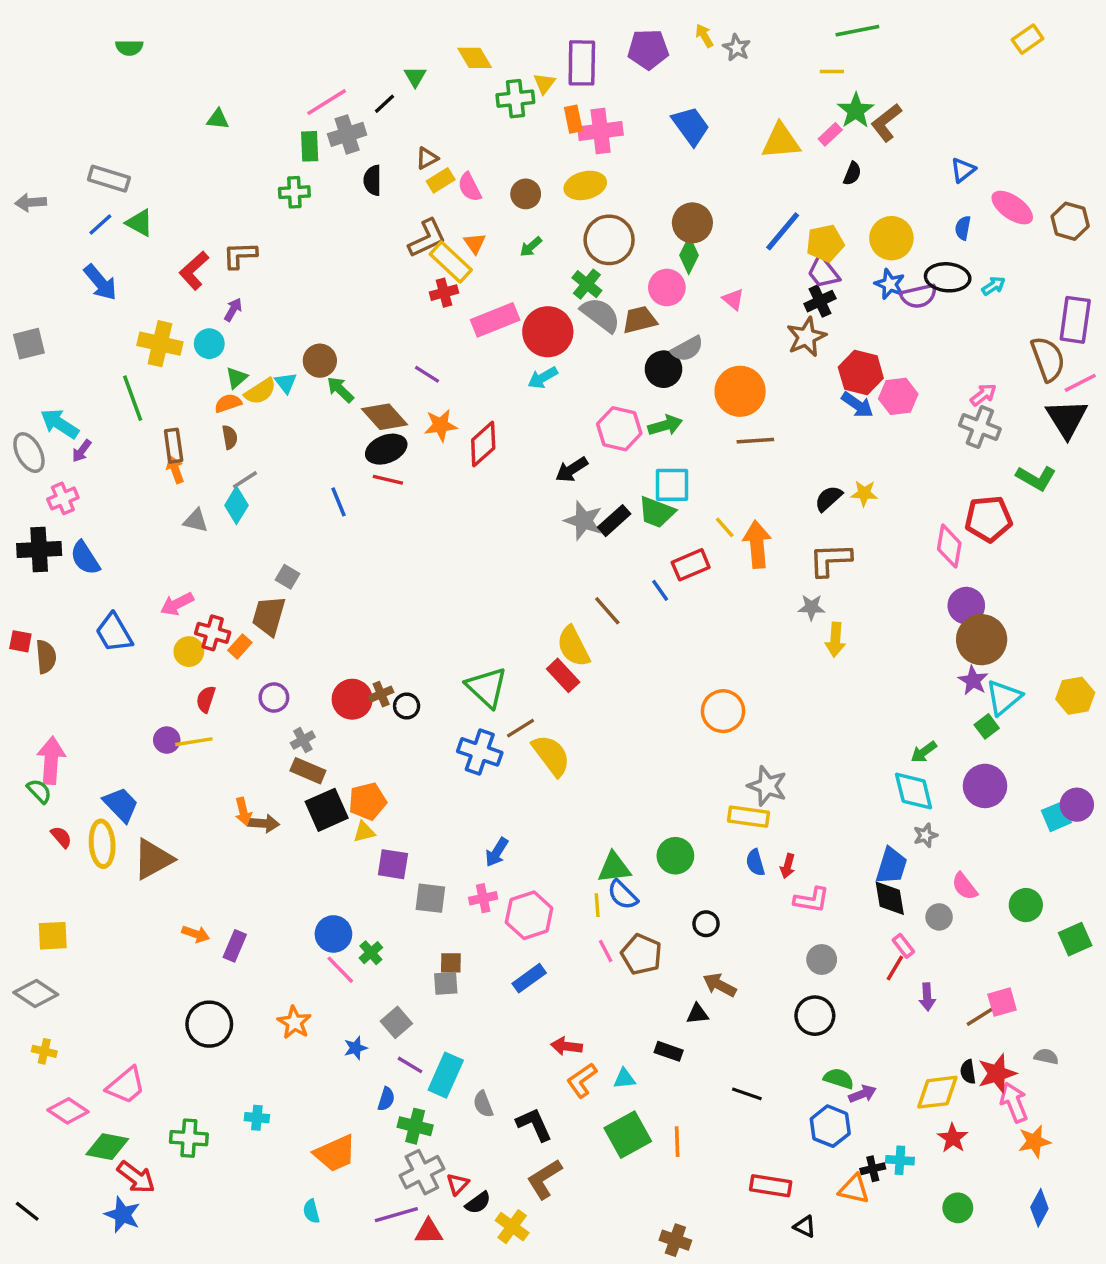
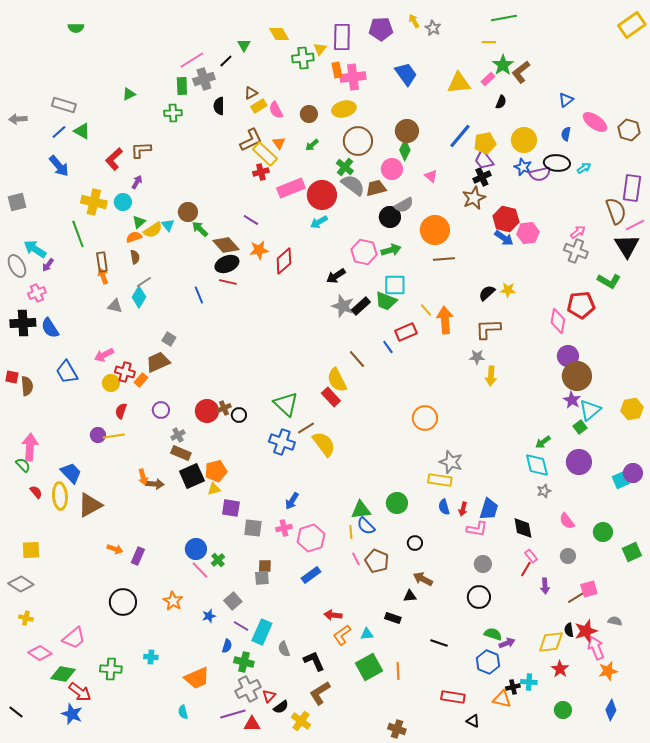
yellow rectangle: (1028, 39) -> (632, 25), moved, size x1.5
green triangle: (218, 119) -> (129, 94), moved, turned -32
brown trapezoid: (269, 616) -> (158, 362), turned 50
blue trapezoid: (891, 866) -> (489, 509), moved
gray circle: (939, 917) -> (568, 556), moved

